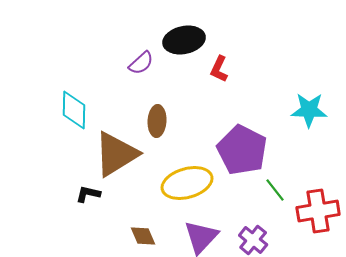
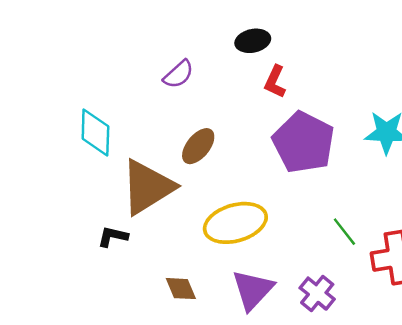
black ellipse: (184, 40) -> (253, 41), moved, size x0.7
brown ellipse: (157, 121) -> (198, 146), turned 36
purple pentagon: (242, 150) -> (304, 142), moved

